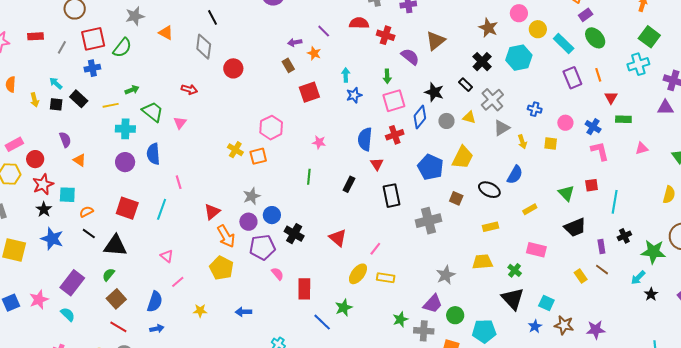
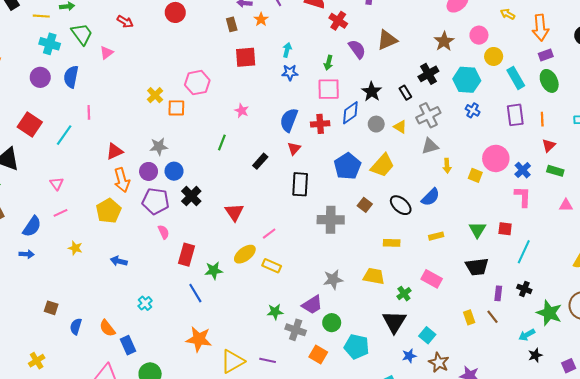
blue cross: (535, 109) -> (473, 110), moved
pink circle: (565, 123) -> (496, 158), size x1.6
black cross: (624, 236) -> (524, 289), turned 32
green star: (344, 308) -> (214, 270), moved

